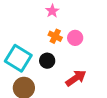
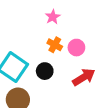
red arrow: (76, 78) -> (84, 77), moved

